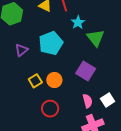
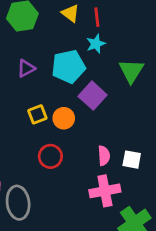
cyan star: (78, 22) -> (96, 44), moved
purple square: (86, 71) -> (93, 96), moved
white square: (108, 100) -> (132, 160), turned 32

